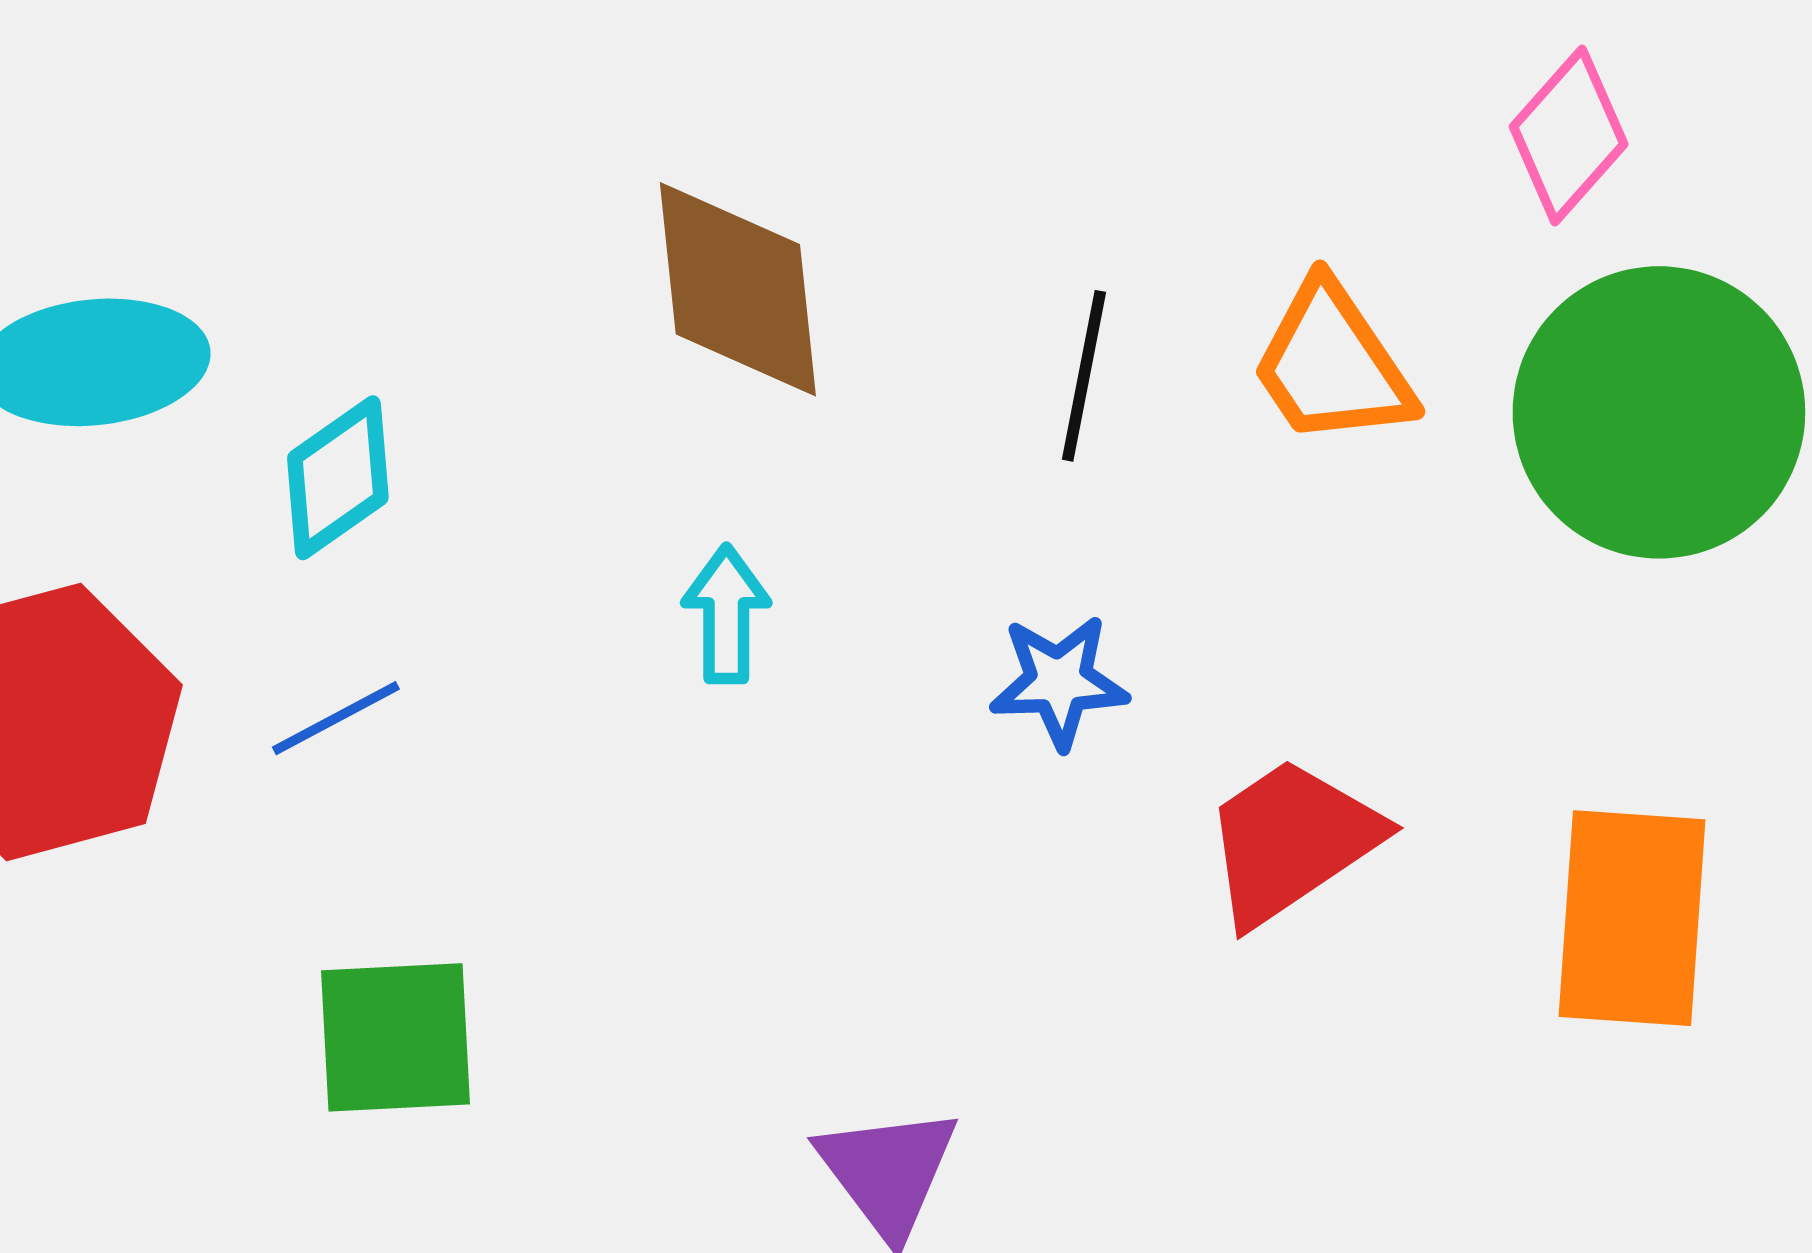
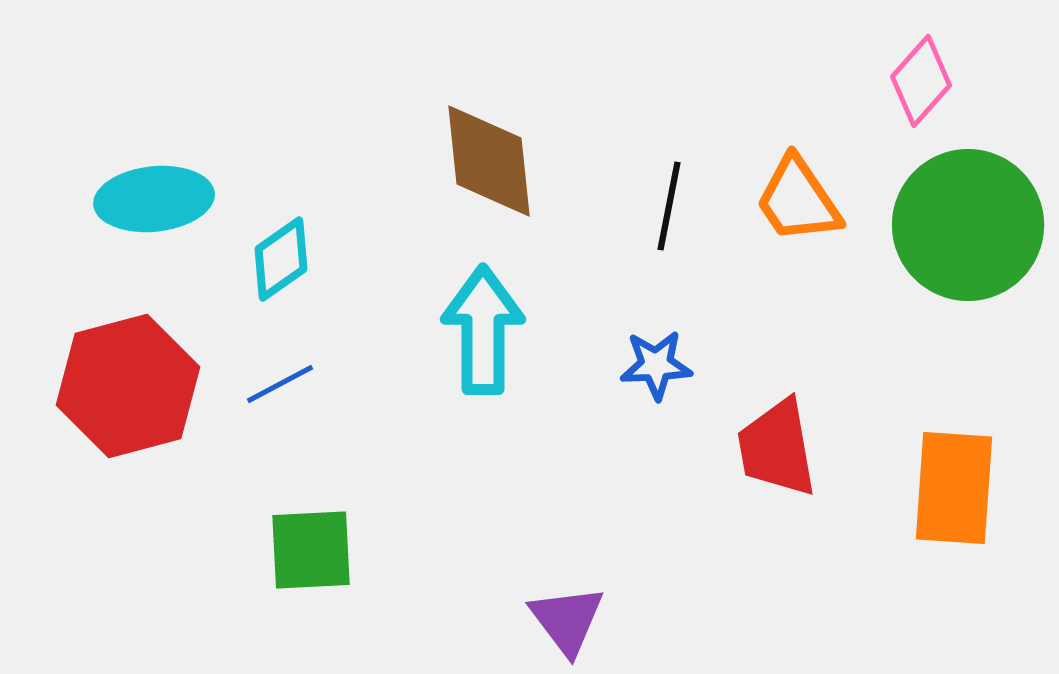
cyan arrow: (726, 614) -> (483, 330), size x1.8
red trapezoid: (1292, 841) -> (777, 448), turned -66

